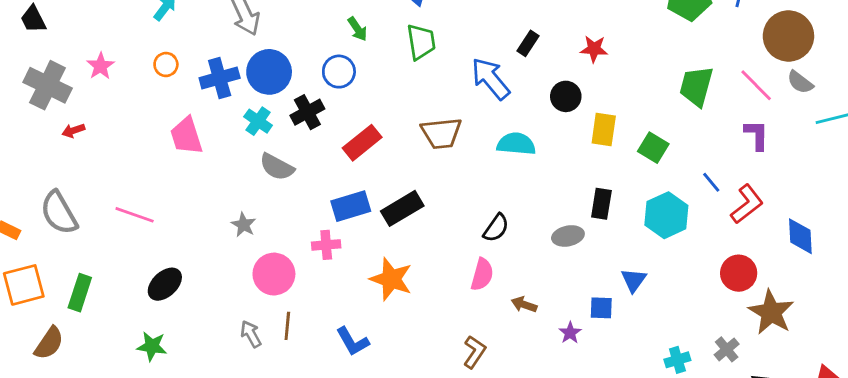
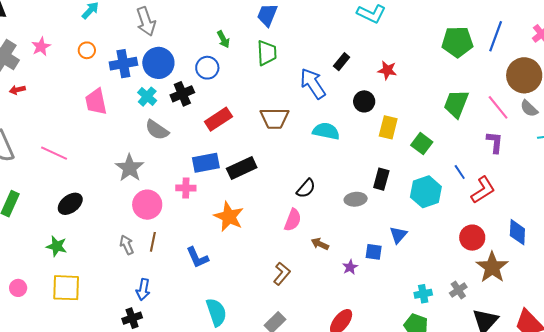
gray star: (244, 225) -> (130, 168), size x1.6
blue diamond: (800, 236) -> (517, 232), moved

